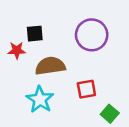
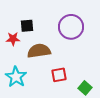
red square: (86, 89) -> (59, 75), moved
cyan star: (40, 99) -> (16, 77), moved

